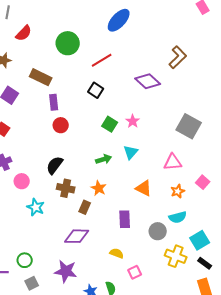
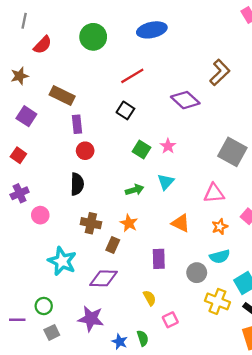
blue ellipse: (119, 20) -> (152, 30), turned 35
green circle: (68, 43) -> (93, 37), moved
black semicircle: (55, 165) -> (77, 184), moved, turned 144
cyan star: (36, 207) -> (62, 261), moved, size x1.4
yellow semicircle: (117, 253) -> (150, 298), turned 40

